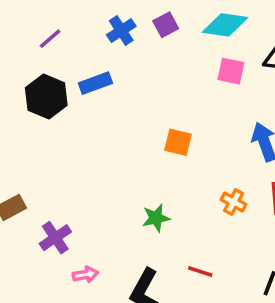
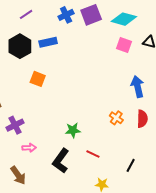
purple square: (166, 25) -> (91, 15), size x1.5
orange square: (178, 142) -> (38, 79), moved
green star: (156, 218) -> (73, 130), moved

